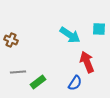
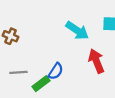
blue semicircle: (75, 83) -> (56, 71), moved

